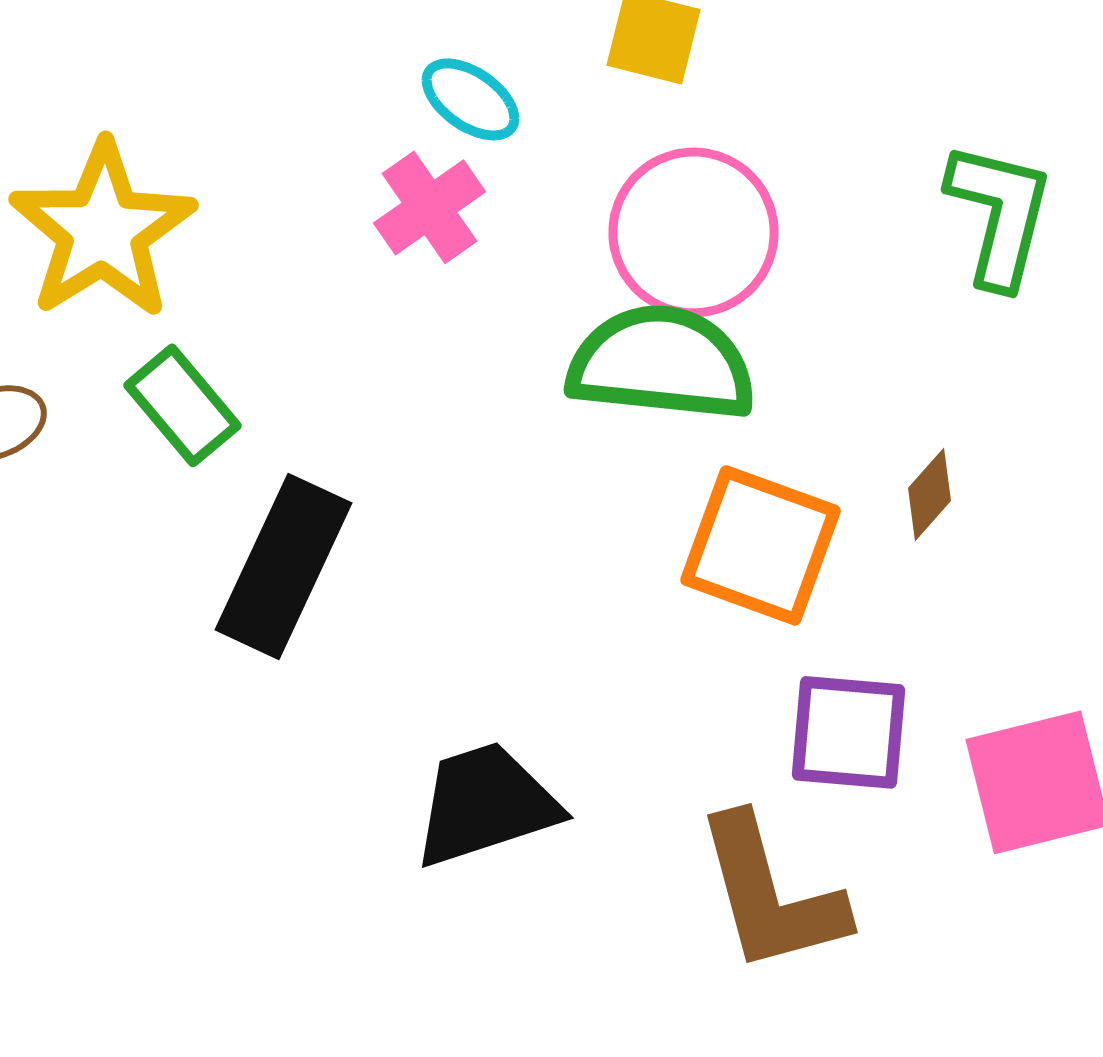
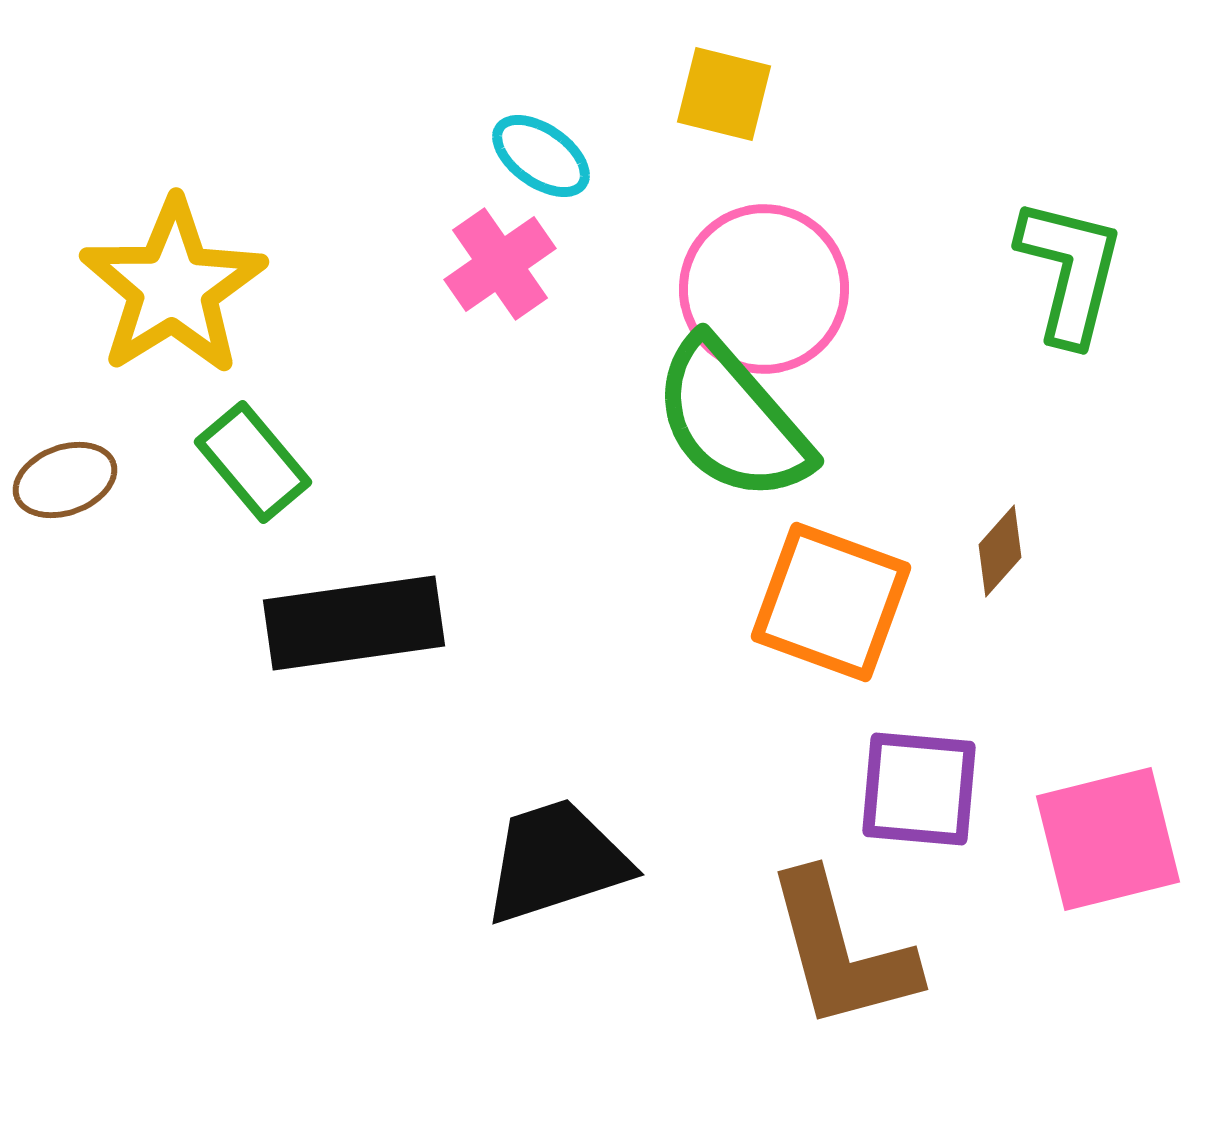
green semicircle: (662, 363) -> (732, 420), turned -137
black rectangle: (284, 566) -> (354, 623), turned 57

